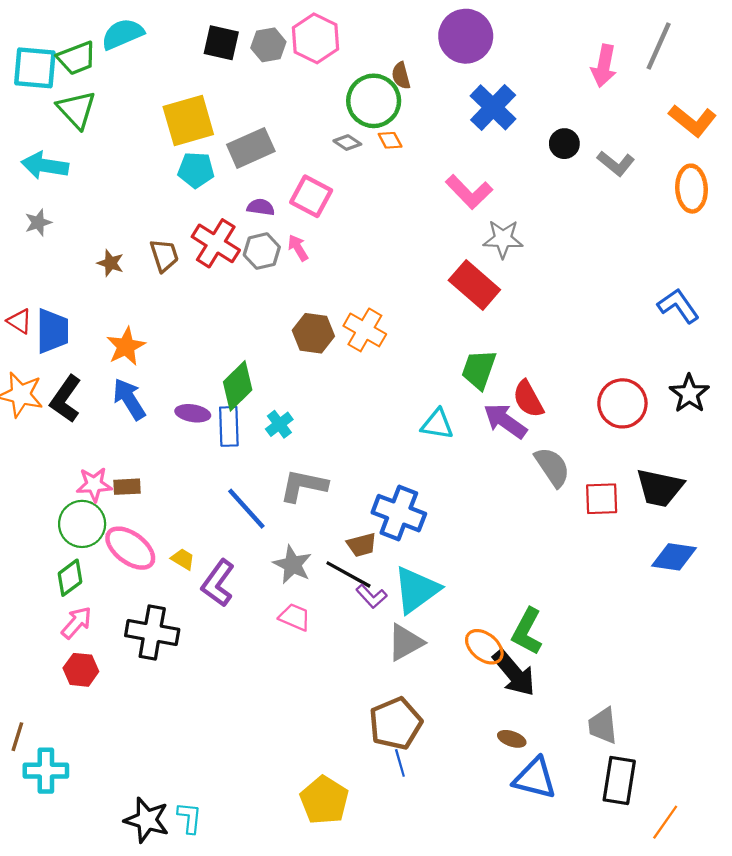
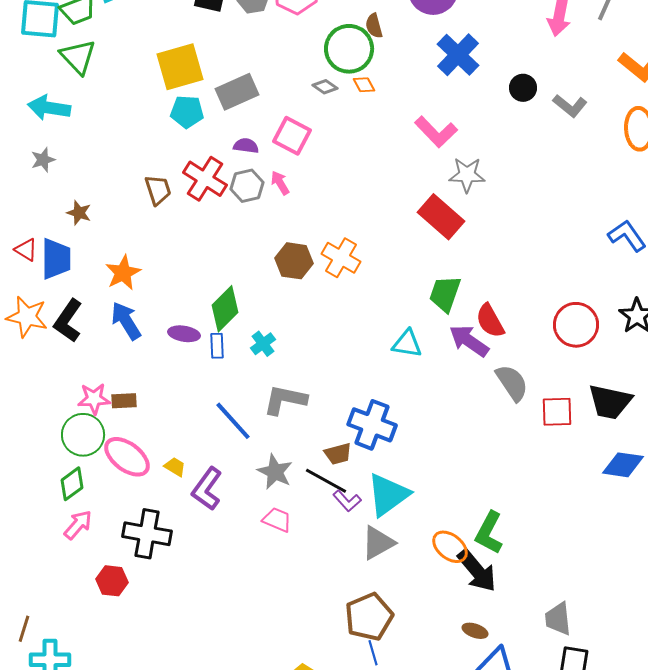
brown star: (111, 263) -> (79, 213), moved
blue rectangle: (229, 426) -> (217, 346), size x0.7
red hexagon: (81, 670) -> (112, 581), moved

